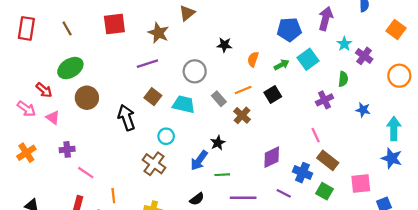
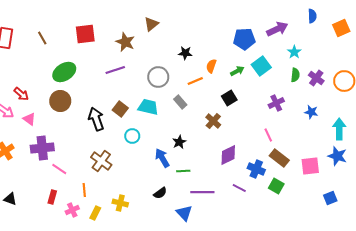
purple arrow: (326, 19) -> (277, 29), turned 50
orange square: (396, 30) -> (341, 28), moved, turned 30
purple cross: (364, 56) -> (316, 78), moved
green ellipse: (70, 68) -> (64, 72), moved
green semicircle: (343, 79) -> (295, 75), moved
orange line: (243, 90) -> (195, 81), moved
brown square: (153, 97) -> (120, 109), moved
brown cross: (242, 115) -> (213, 121), moved
purple cross: (67, 149) -> (42, 148), size x1.6
blue arrow: (199, 160) -> (162, 158), turned 114
brown cross: (154, 164) -> (101, 161), moved
pink square: (361, 184) -> (310, 166), moved

